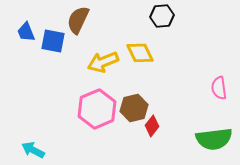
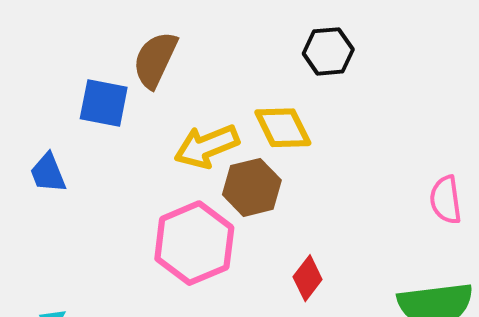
blue trapezoid: (26, 32) -> (48, 173), moved
brown hexagon: (134, 108) -> (252, 187), moved

